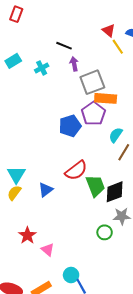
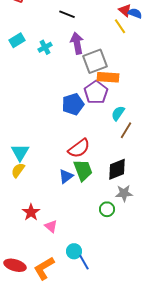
red triangle: (109, 30) -> (125, 10), moved
black line: (64, 46) -> (67, 14), moved
purple arrow: (74, 64) -> (77, 43), size x1.5
green trapezoid: (95, 186) -> (83, 170), moved
blue triangle: (46, 190) -> (66, 176), moved

